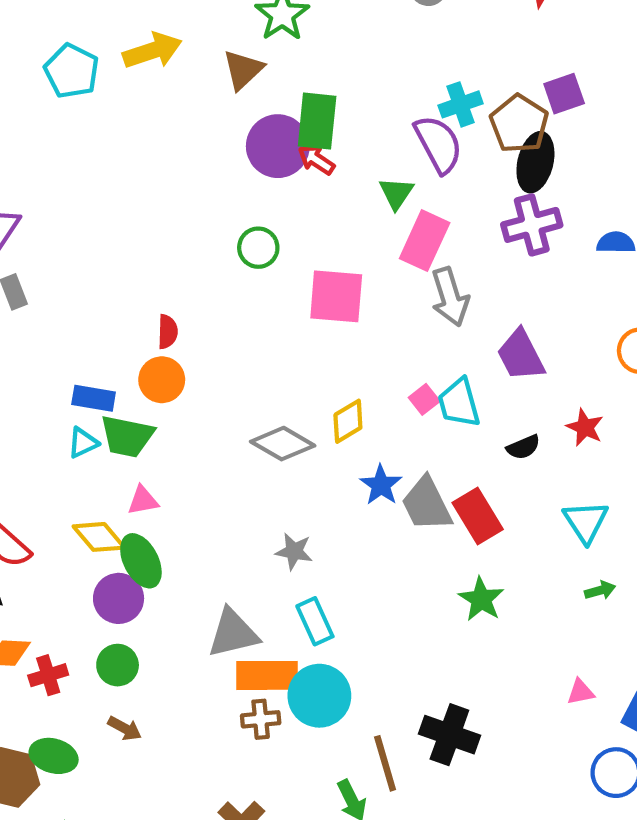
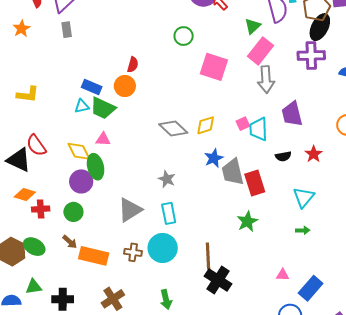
gray triangle: (233, 633) -> (130, 210), turned -32
orange rectangle: (267, 675) -> (94, 256), moved
brown line: (385, 763) -> (208, 256), moved

